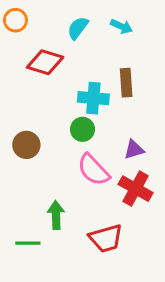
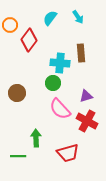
orange circle: (15, 20) -> (10, 25), moved
cyan arrow: (121, 26) -> (78, 17), turned 32
red diamond: (45, 62) -> (29, 40), turned -70

